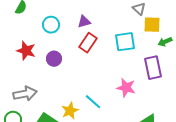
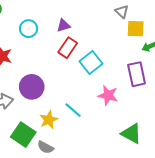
cyan square: (125, 42) -> (91, 63), moved, turned -30
purple circle: (54, 59) -> (32, 87), moved, size x1.5

